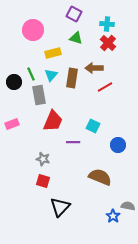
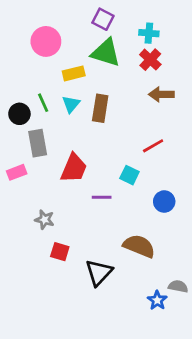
green triangle: (76, 38) -> (106, 53), size x1.6
brown arrow: (94, 68) -> (161, 94), moved
red line: (105, 87) -> (153, 146), moved
gray rectangle: (39, 95) -> (38, 143), moved
gray star: (43, 159) -> (45, 220), moved
black triangle: (60, 207) -> (99, 272), moved

